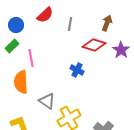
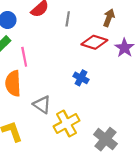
blue cross: (77, 70) -> (81, 78), moved

